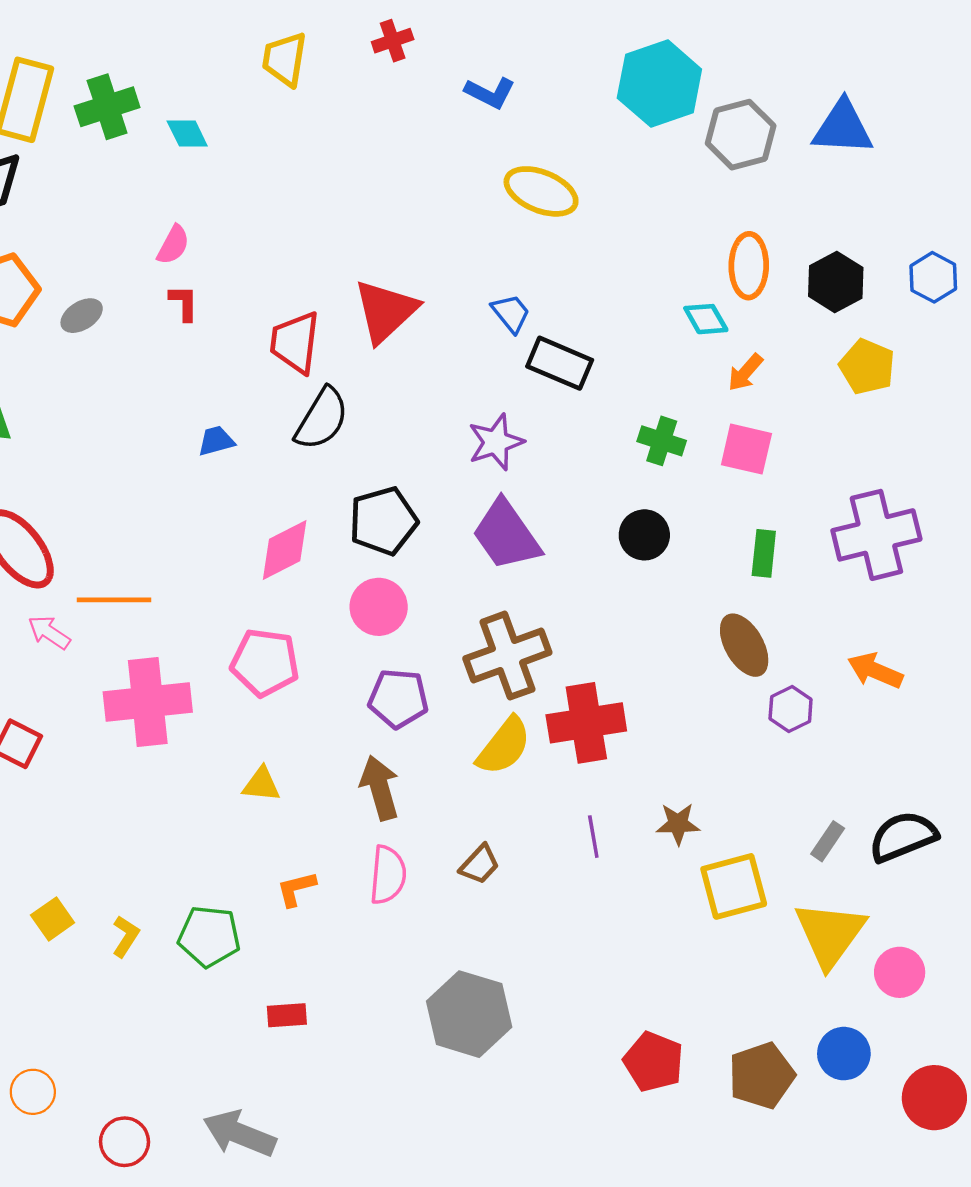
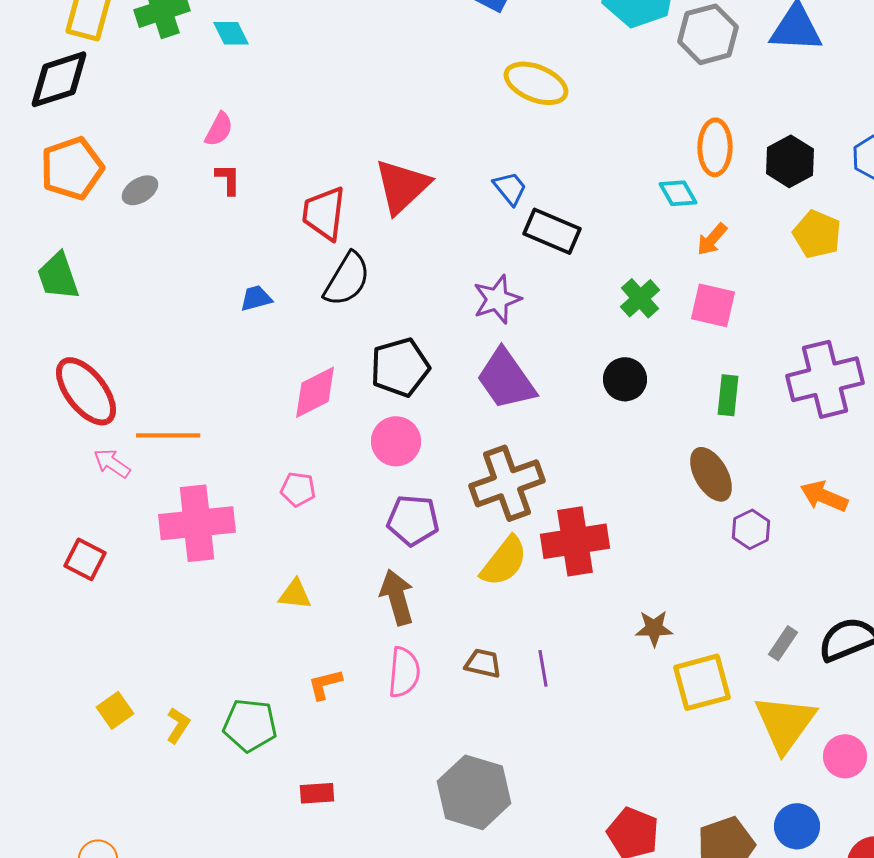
green cross: (662, 441) -> (640, 298), turned 30
pink pentagon: (265, 663) -> (298, 489), size x0.6
purple line: (593, 837) -> (543, 668), moved
brown trapezoid: (480, 864) -> (483, 663), turned -120

